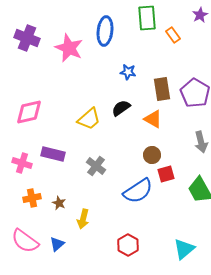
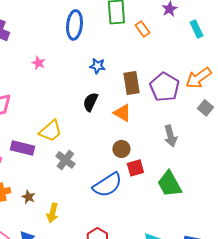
pink star: (69, 48) -> (38, 63), moved, size x0.5
black semicircle: (121, 108) -> (90, 102), turned -30
yellow trapezoid: (89, 119) -> (50, 131), moved

